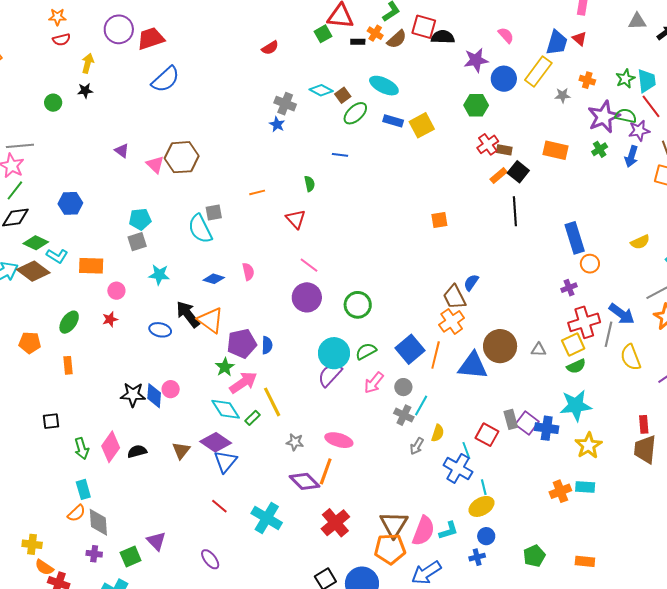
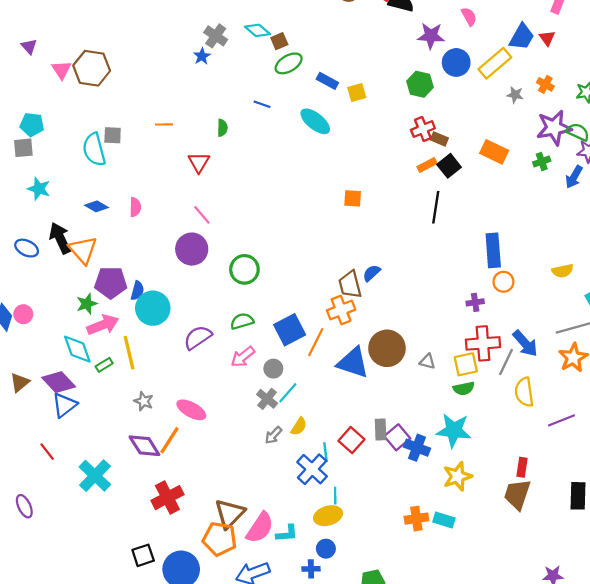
cyan ellipse: (384, 86) -> (315, 121), moved
yellow square: (422, 125) -> (357, 92), size x0.7
cyan circle: (334, 353) -> (153, 308), moved

